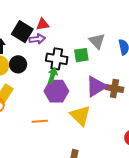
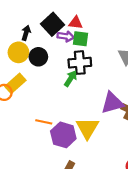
green square: (81, 55) -> (81, 39), moved
black cross: (57, 59) -> (80, 63), turned -30
purple hexagon: (56, 91) -> (63, 135), moved

